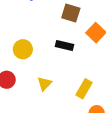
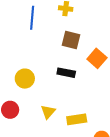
yellow rectangle: (84, 89) -> (77, 119), moved, turned 54

